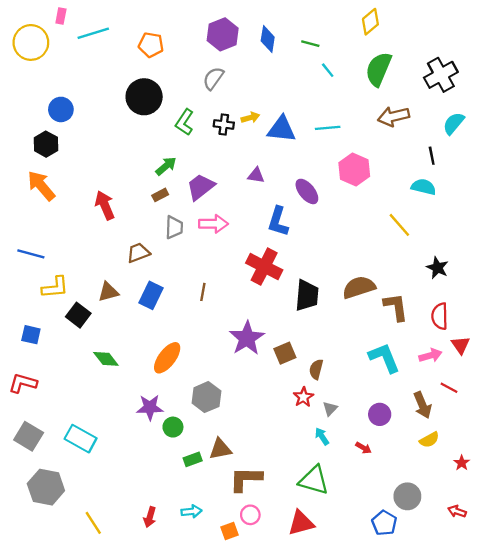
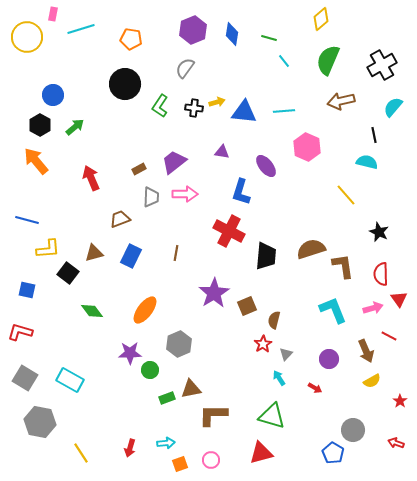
green arrow: (166, 166) -> (75, 127), moved
pink circle: (250, 515) -> (211, 460), moved
orange square: (230, 531) -> (180, 464), moved

